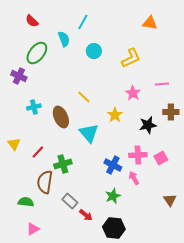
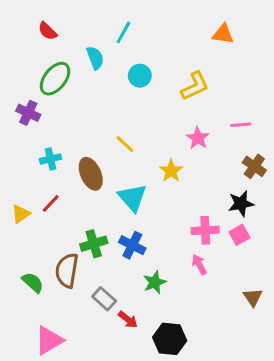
brown cross: (171, 112) -> (254, 166), turned 35
black star: (148, 125) -> (241, 204), moved
yellow triangle: (14, 144) -> (21, 214), turned 32
red line: (38, 152) -> (51, 204), moved
blue cross: (113, 165) -> (132, 245), moved
green star: (113, 196) -> (155, 282), moved
green semicircle: (26, 202) -> (33, 282), moved, turned 35
pink triangle: (33, 229) -> (49, 340), size x1.5

